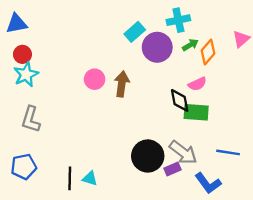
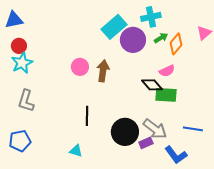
cyan rectangle: (135, 32) -> (114, 27), size x1.4
black diamond: (180, 100) -> (152, 85), turned -30
black line: (70, 178) -> (87, 116), moved

